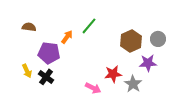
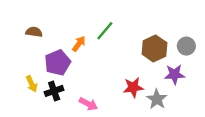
purple pentagon: (49, 53) -> (58, 63), turned -30
black cross: (46, 77) -> (54, 91), turned 35
pink arrow: (93, 88) -> (88, 104), moved

